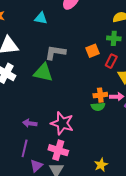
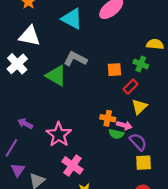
cyan triangle: (41, 18) -> (72, 19), size x1.5
green semicircle: (98, 107) -> (116, 134), moved
pink cross: (58, 150) -> (72, 165), moved
purple triangle: (36, 166) -> (18, 170), turned -32

